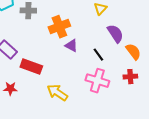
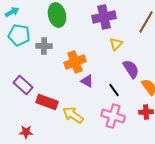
red star: (10, 89) -> (26, 132), moved
yellow arrow: (57, 93) -> (73, 115), moved

